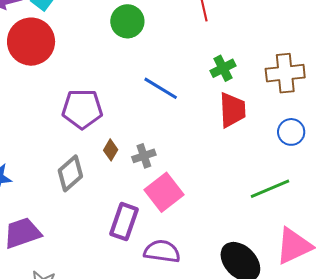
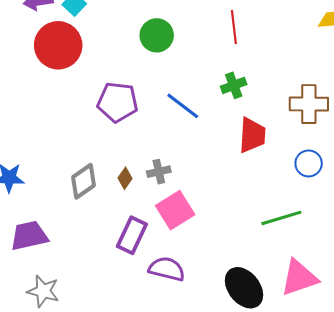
green cross: (223, 68) -> (234, 85), moved
purple pentagon: (82, 109) -> (118, 102), moved
brown diamond: (111, 150) -> (125, 178), moved

